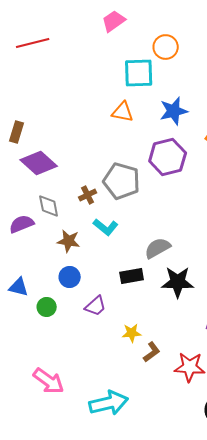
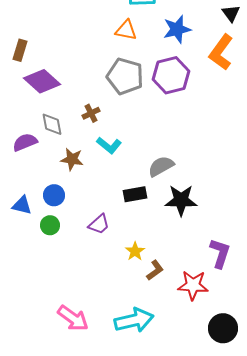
gray pentagon: (122, 181) -> (125, 76), moved
blue circle: (70, 277) -> (54, 195), moved
yellow star: (132, 333) -> (135, 251), turned -30
pink arrow: (49, 381) -> (73, 318), moved
cyan arrow: (109, 403) -> (134, 320), moved

